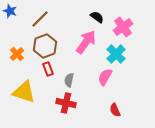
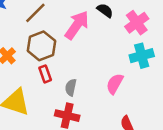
pink arrow: (86, 42) -> (77, 25), moved
cyan cross: (116, 54) -> (142, 56), moved, turned 30

